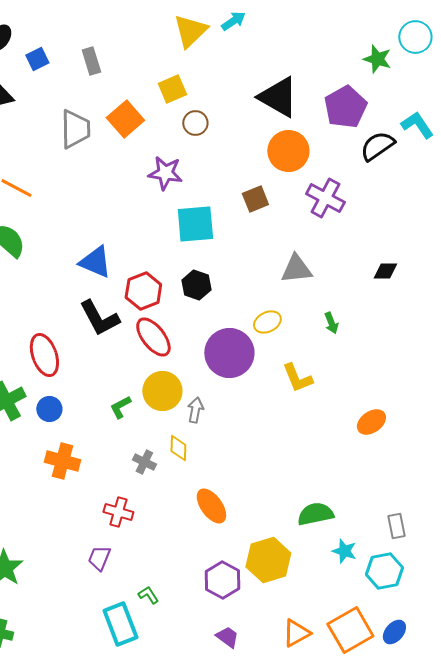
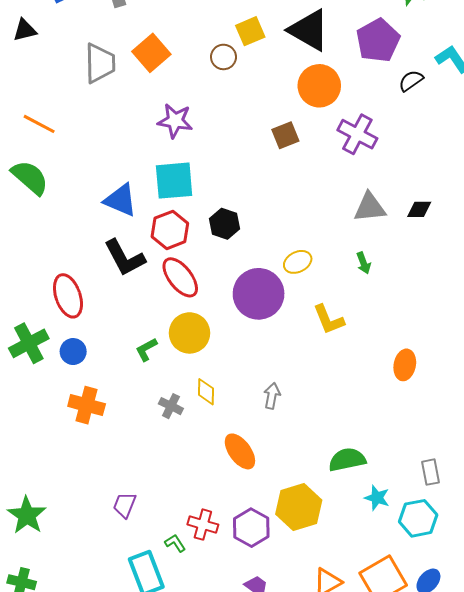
yellow square: (172, 89) -> (250, 31), moved
black semicircle: (377, 146) -> (411, 81), size x0.7
purple star: (165, 173) -> (175, 121), moved
cyan square: (195, 224) -> (174, 181), moved
gray triangle: (296, 269) -> (370, 207), moved
gray arrow: (195, 410) -> (272, 396), moved
orange ellipse: (371, 422) -> (405, 365), turned -44
red cross: (118, 512) -> (203, 525), moved

